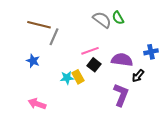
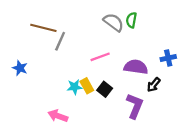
green semicircle: (118, 18) -> (131, 20), turned 40
blue star: (33, 61) -> (20, 68), moved
black square: (94, 65) -> (105, 89), moved
pink arrow: (37, 104) -> (58, 116), moved

